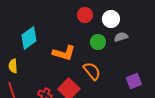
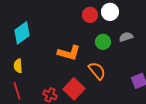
white circle: (111, 19) -> (110, 12), moved
cyan diamond: (29, 38) -> (22, 33), moved

